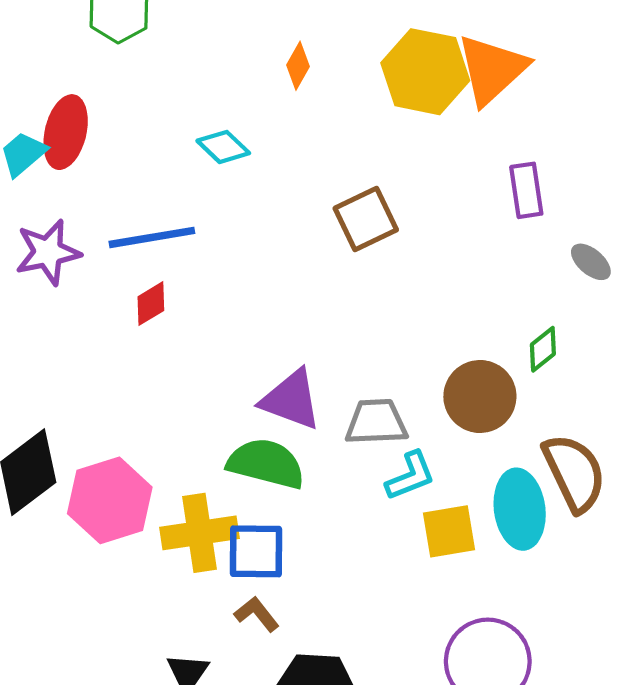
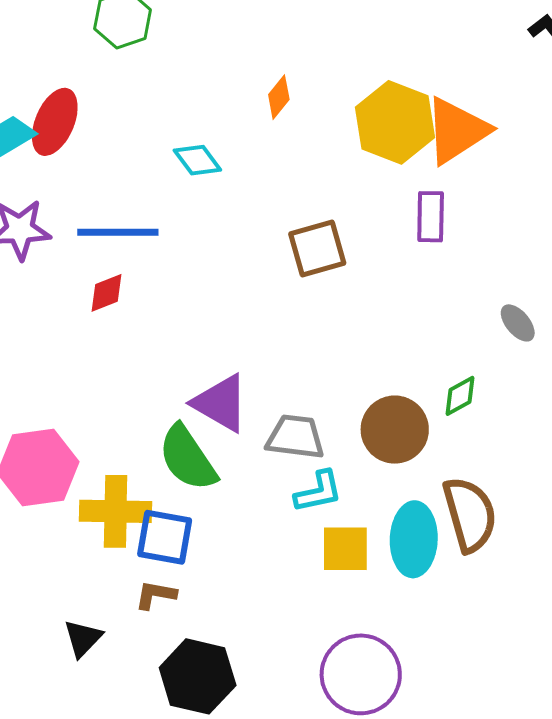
purple rectangle: (526, 190) -> (431, 217), moved
green semicircle: (266, 464) -> (188, 458), turned -148
brown L-shape: (257, 614) -> (156, 595), turned -51

